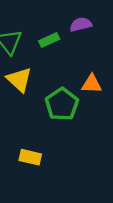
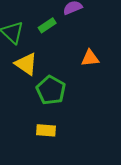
green pentagon: (62, 104) -> (51, 90), moved

